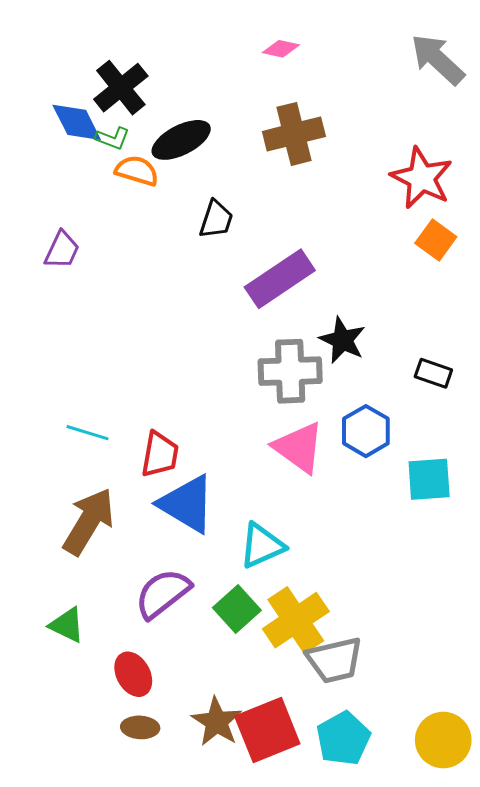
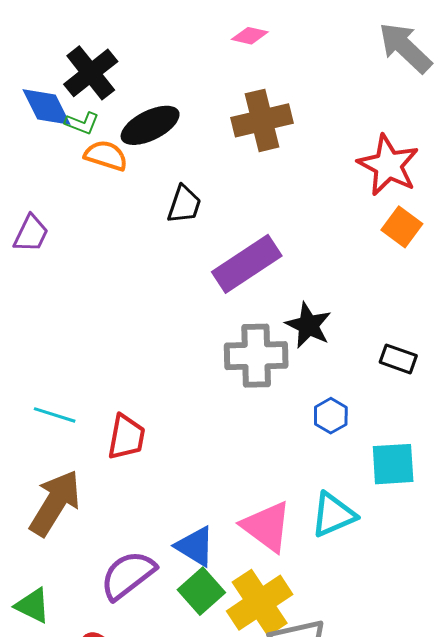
blue hexagon: (366, 431) -> (331, 416), size x0.7
pink triangle: (299, 448) -> (267, 526), moved
blue triangle: (187, 504) -> (195, 546), moved, size x0.7
cyan triangle: (262, 546) -> (333, 515), moved

